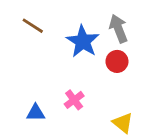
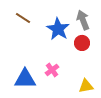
blue triangle: (36, 113) -> (25, 79), size x1.6
yellow triangle: (123, 123) -> (86, 86), turned -49

